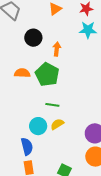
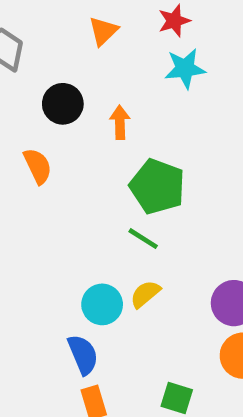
orange semicircle: (22, 73) -> (38, 166), moved, turned 70
green pentagon: (47, 75) -> (157, 187), moved
green line: (52, 105) -> (143, 239), moved, turned 32

